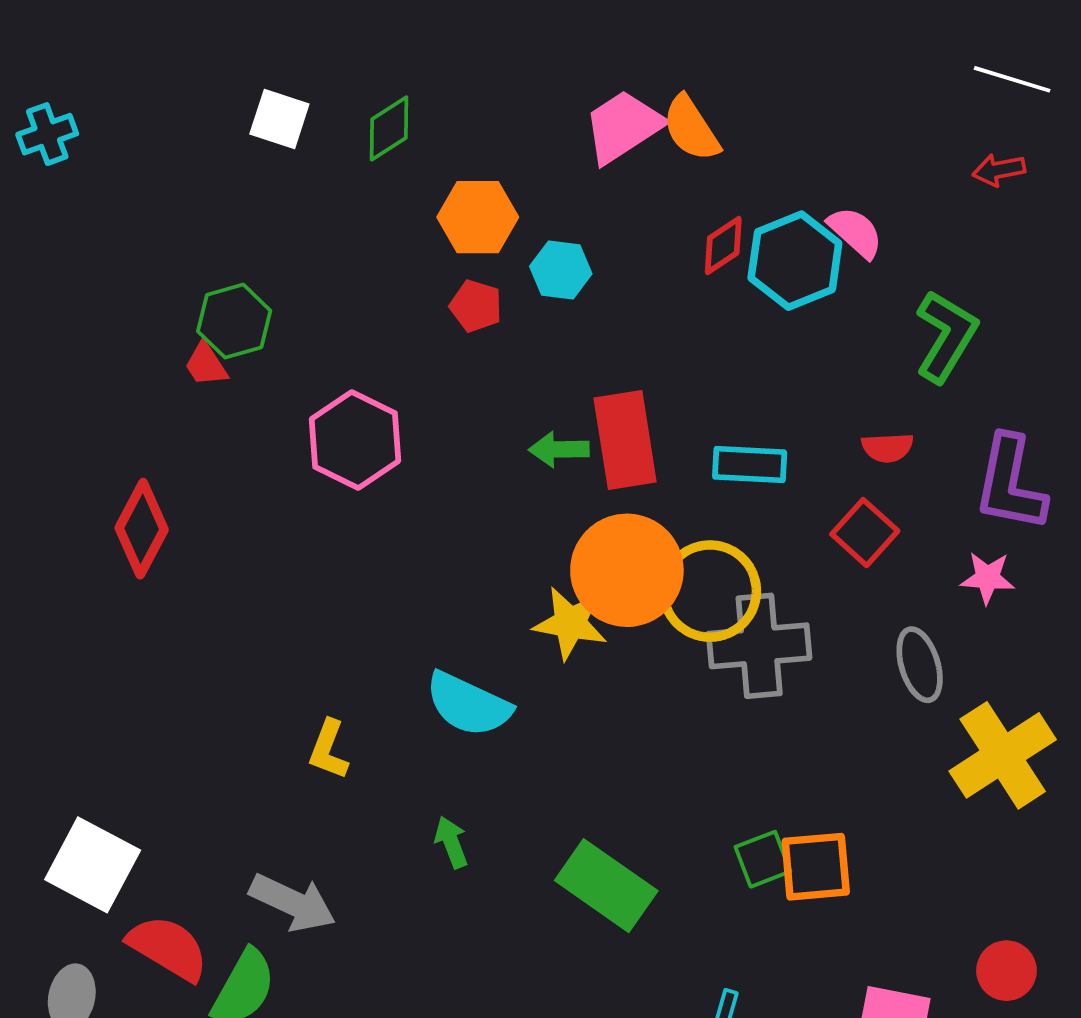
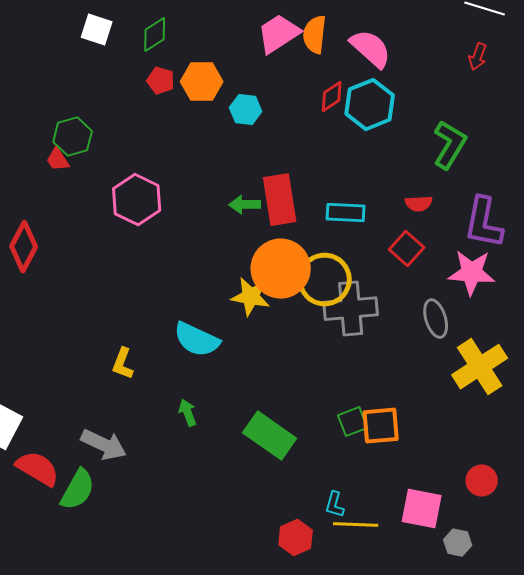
orange semicircle: (691, 128) -> (315, 35), turned 39
red arrow: (999, 170) -> (478, 57), turned -60
pink semicircle: (855, 232) -> (371, 49), moved, size x1.4
red pentagon: (476, 306) -> (161, 81), moved
pink star: (988, 578) -> (472, 273), size x1.6

